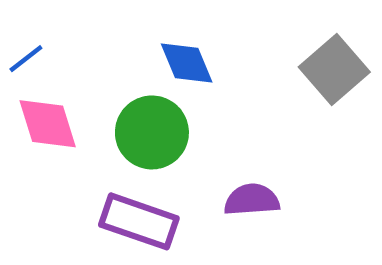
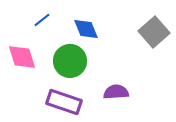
blue line: (26, 59) -> (42, 20), moved

